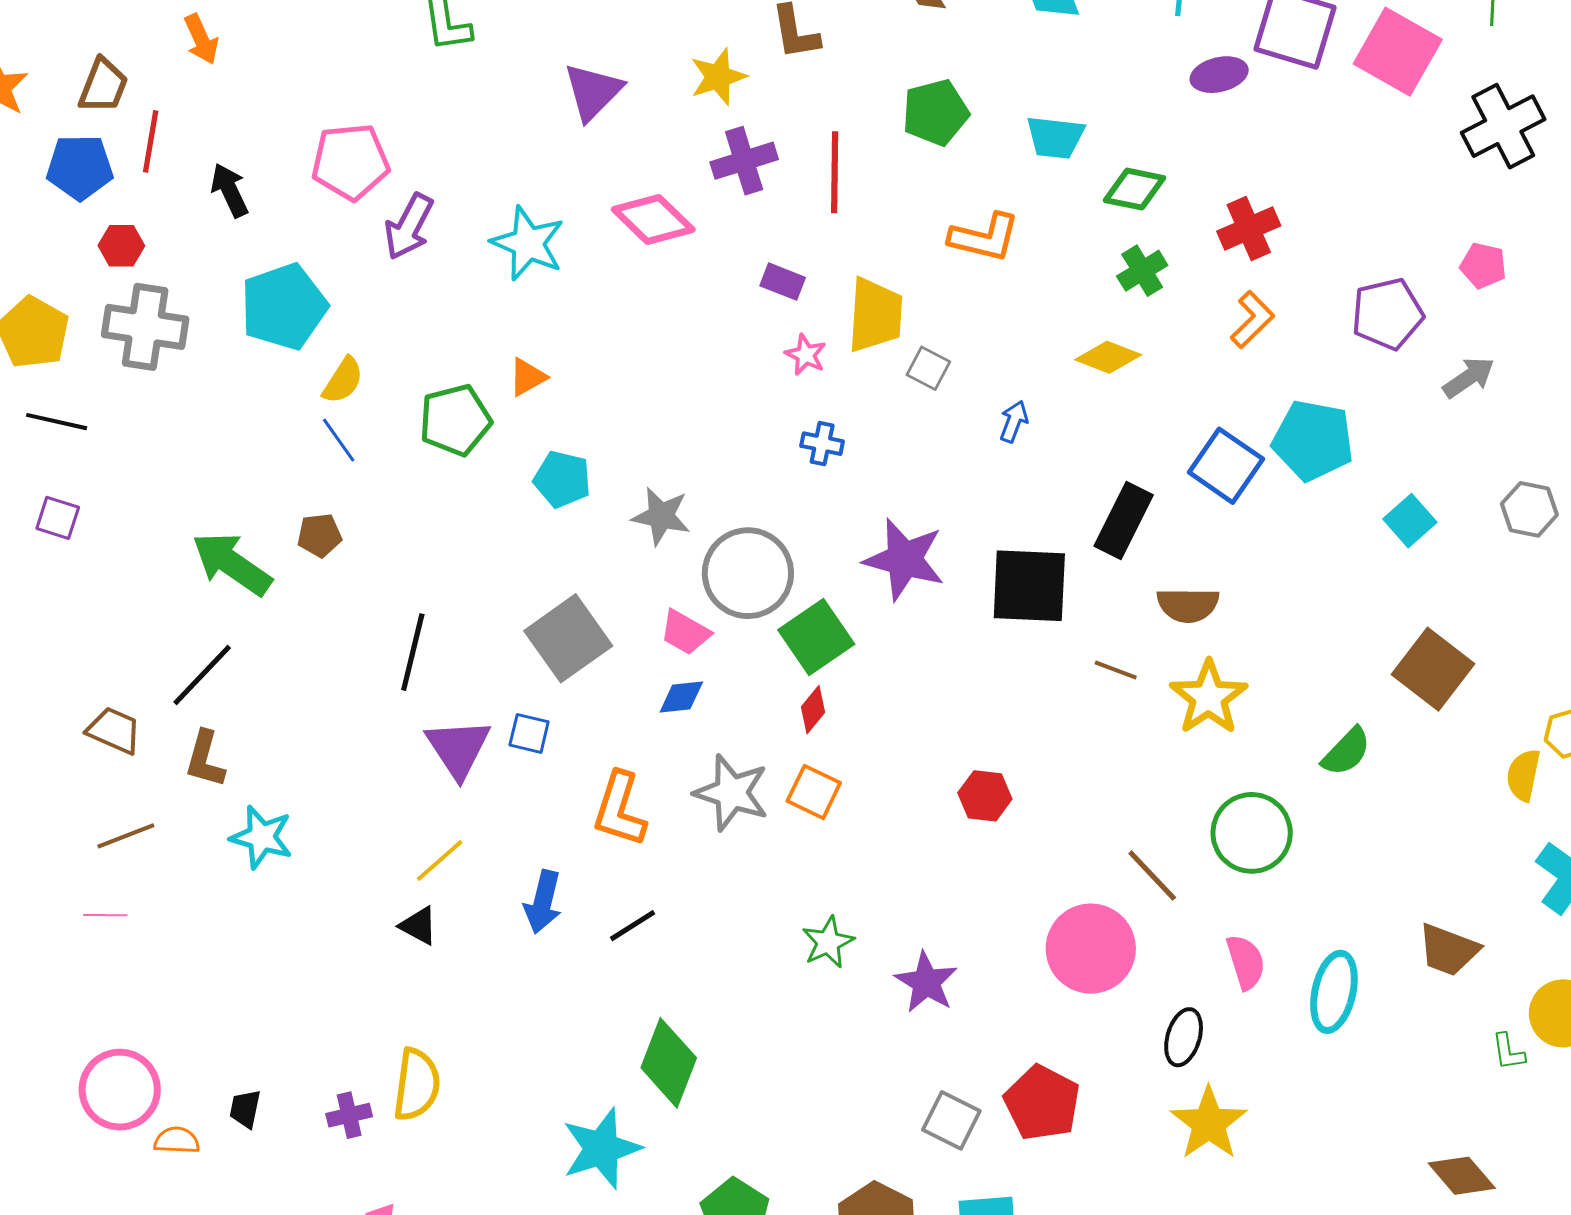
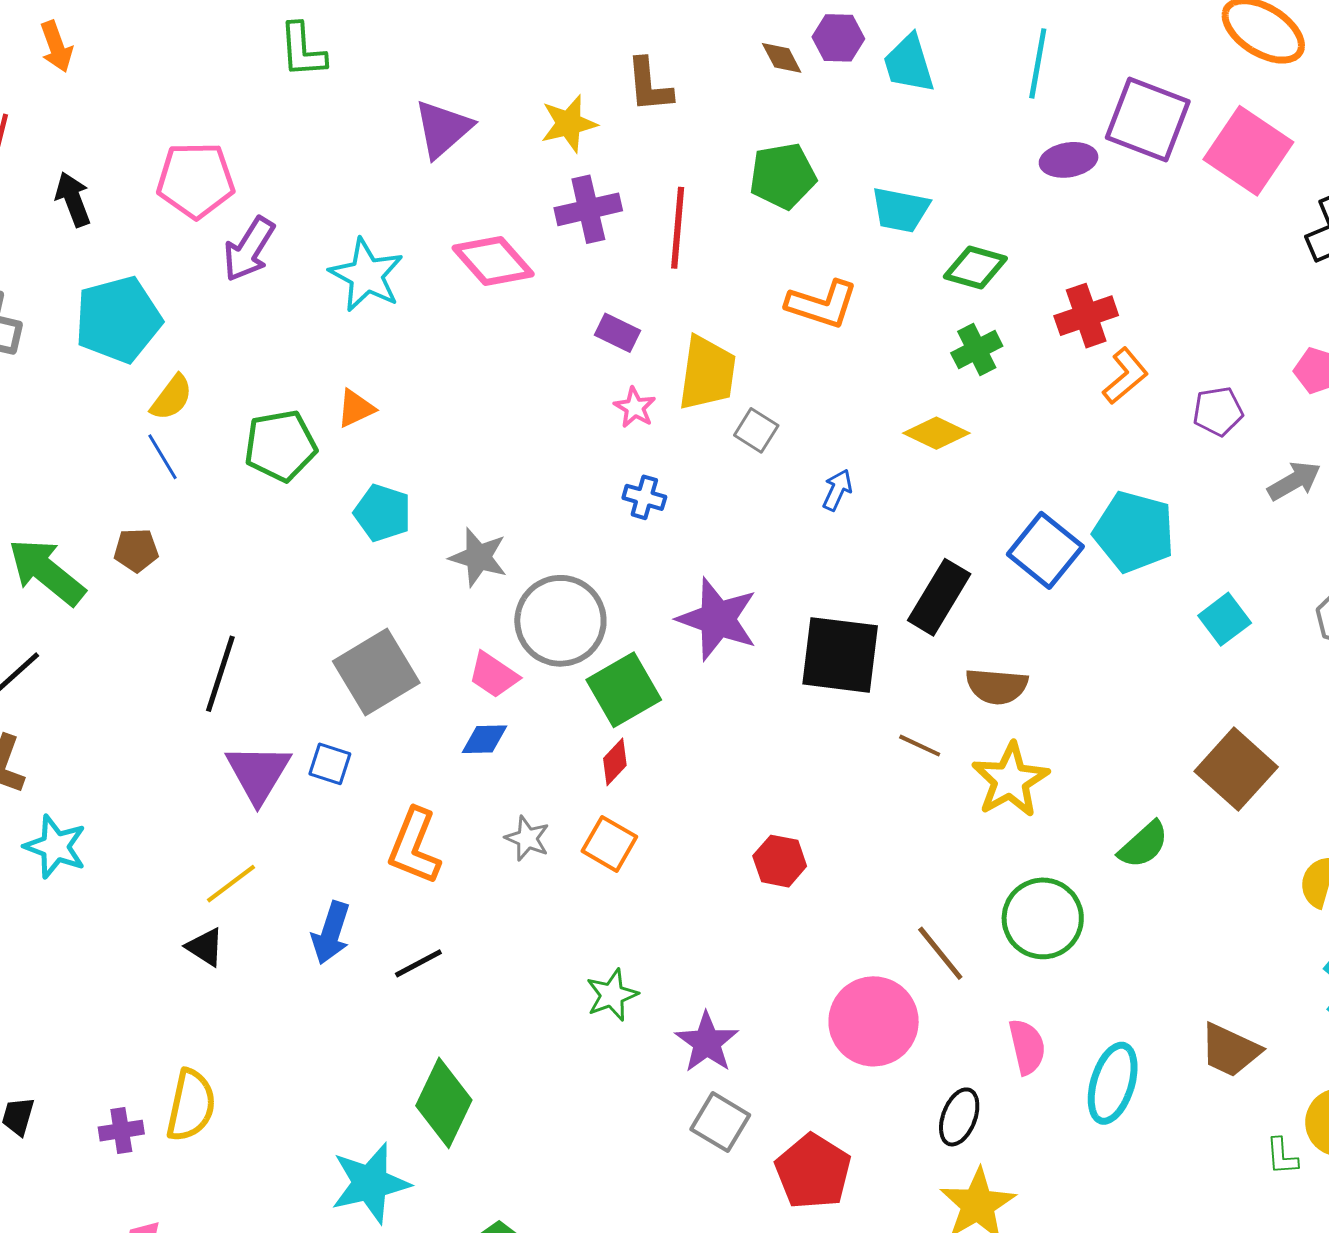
purple pentagon: (1387, 314) -> (1218, 411), size x0.7
orange L-shape: (1252, 320) -> (1125, 376), moved
gray star: (732, 793) -> (527, 838), size x0.6
gray square: (951, 1120) -> (720, 1122), moved

